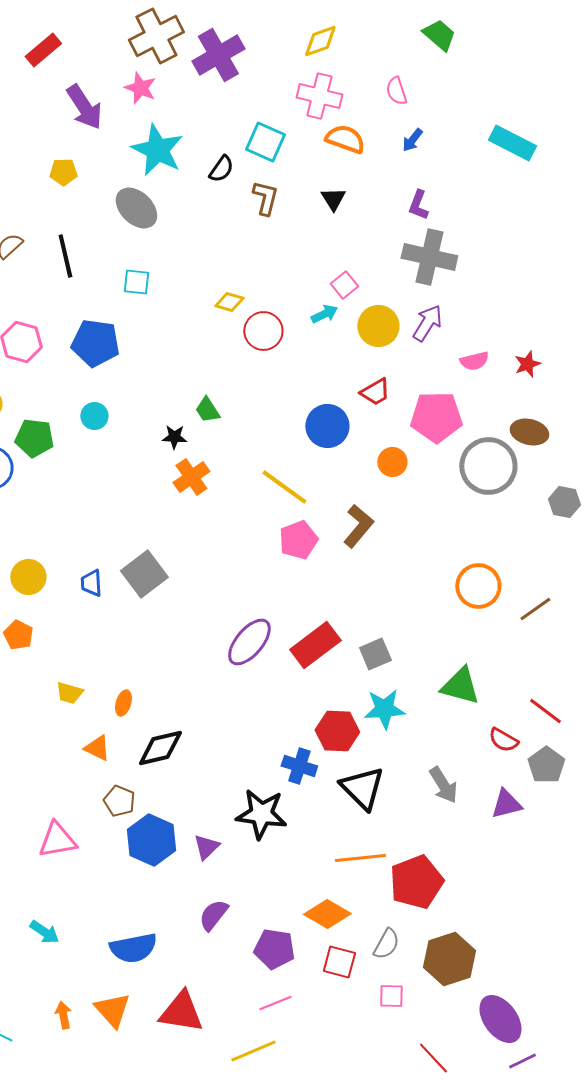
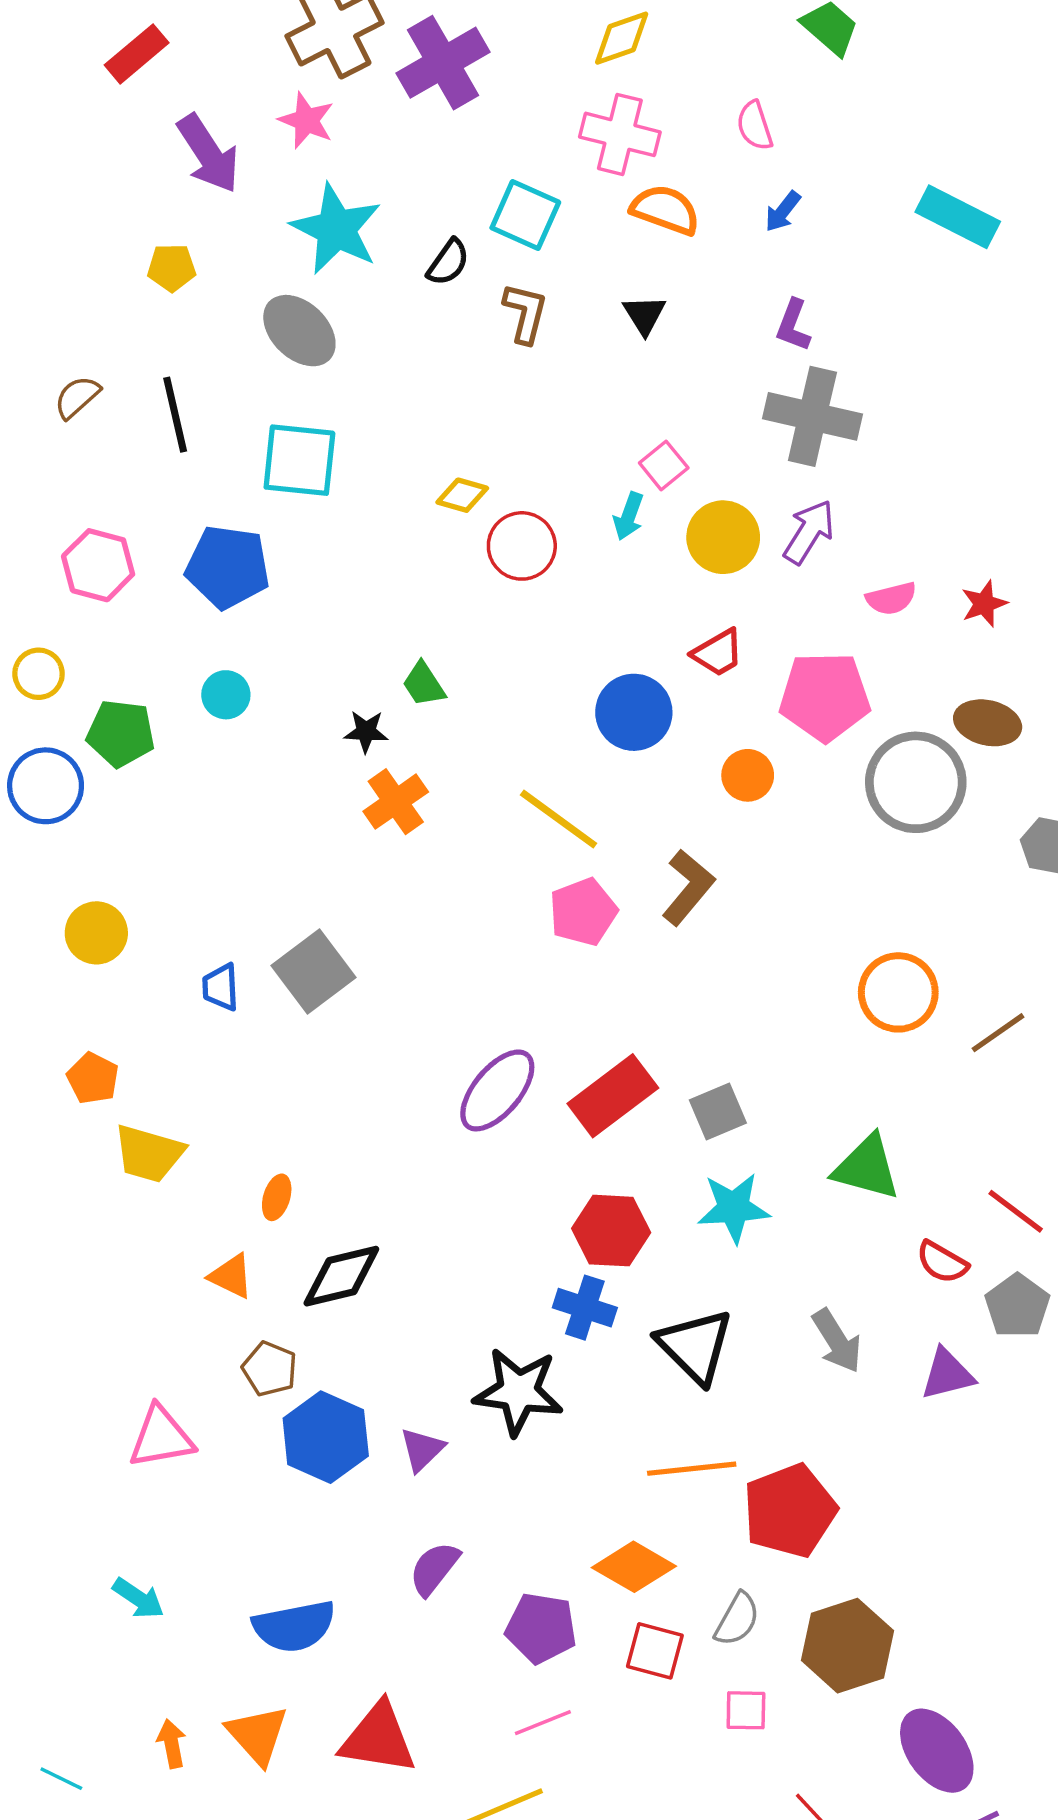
cyan square: (136, 282) -> (299, 460), size x1.6
cyan arrow: (324, 314) -> (629, 516), turned 136
yellow circle: (28, 577) -> (96, 933), moved
yellow trapezoid: (69, 693) -> (149, 1154), moved, size x1.5
red hexagon: (337, 731) -> (611, 1231), moved

